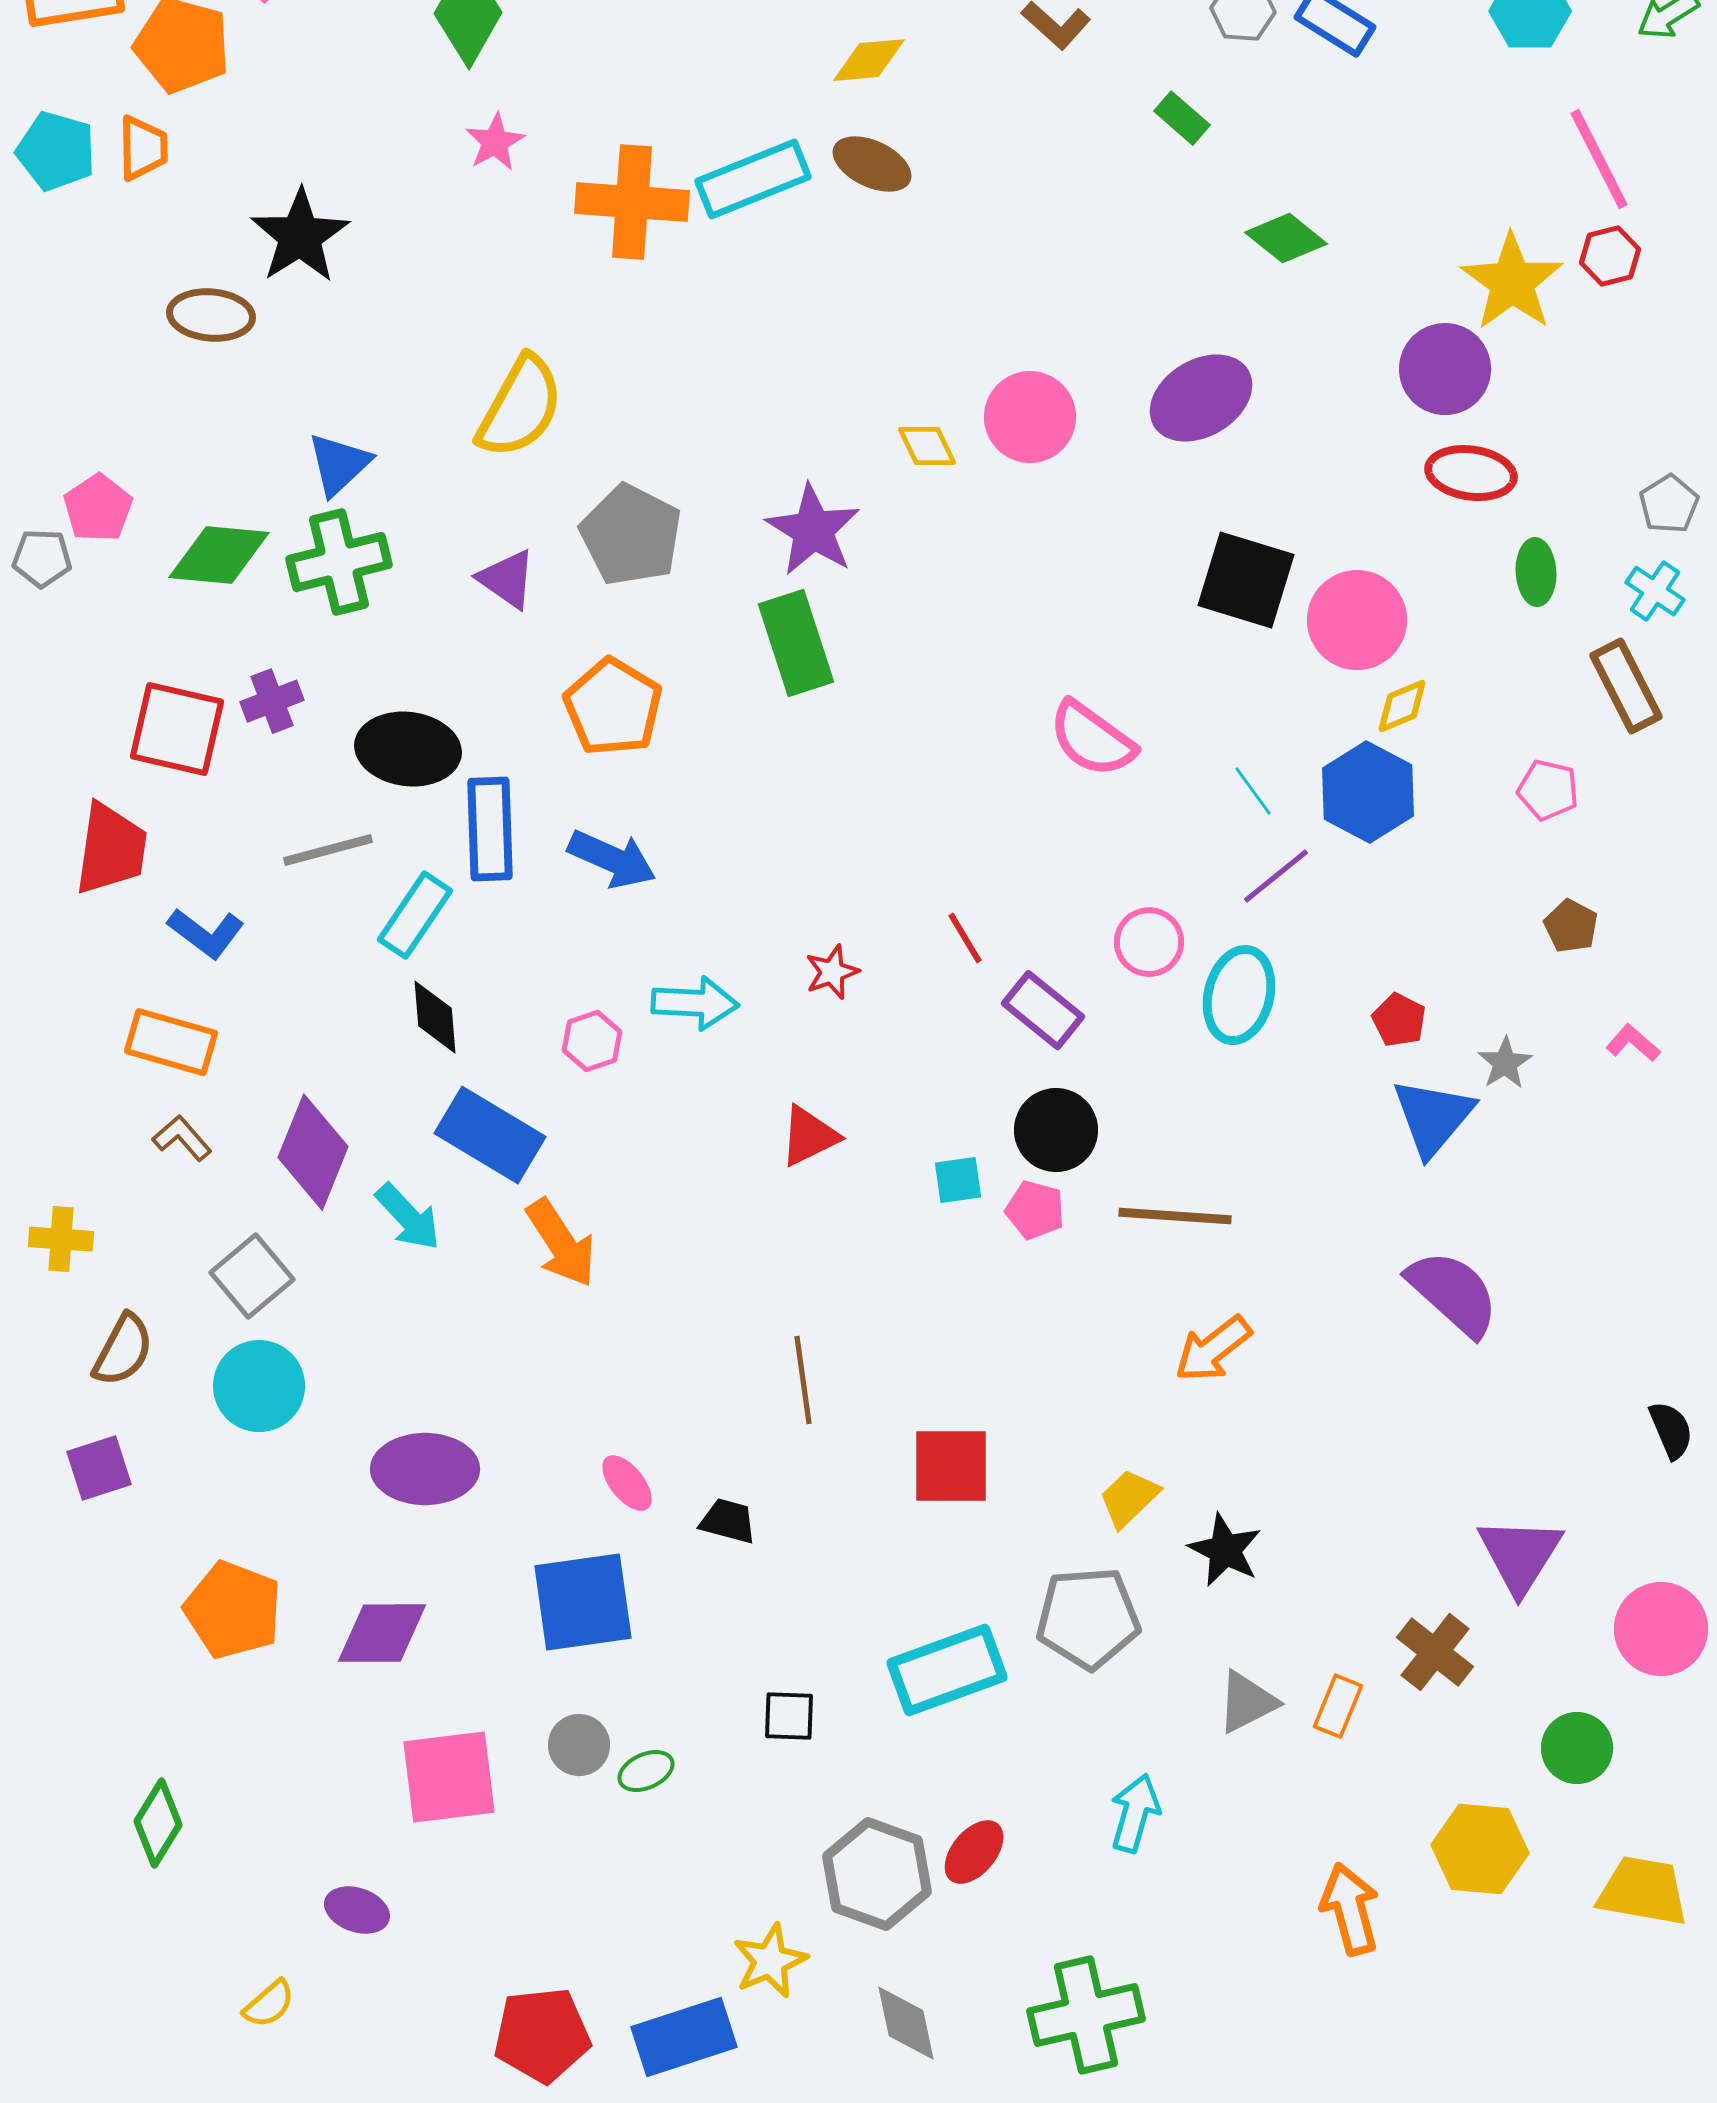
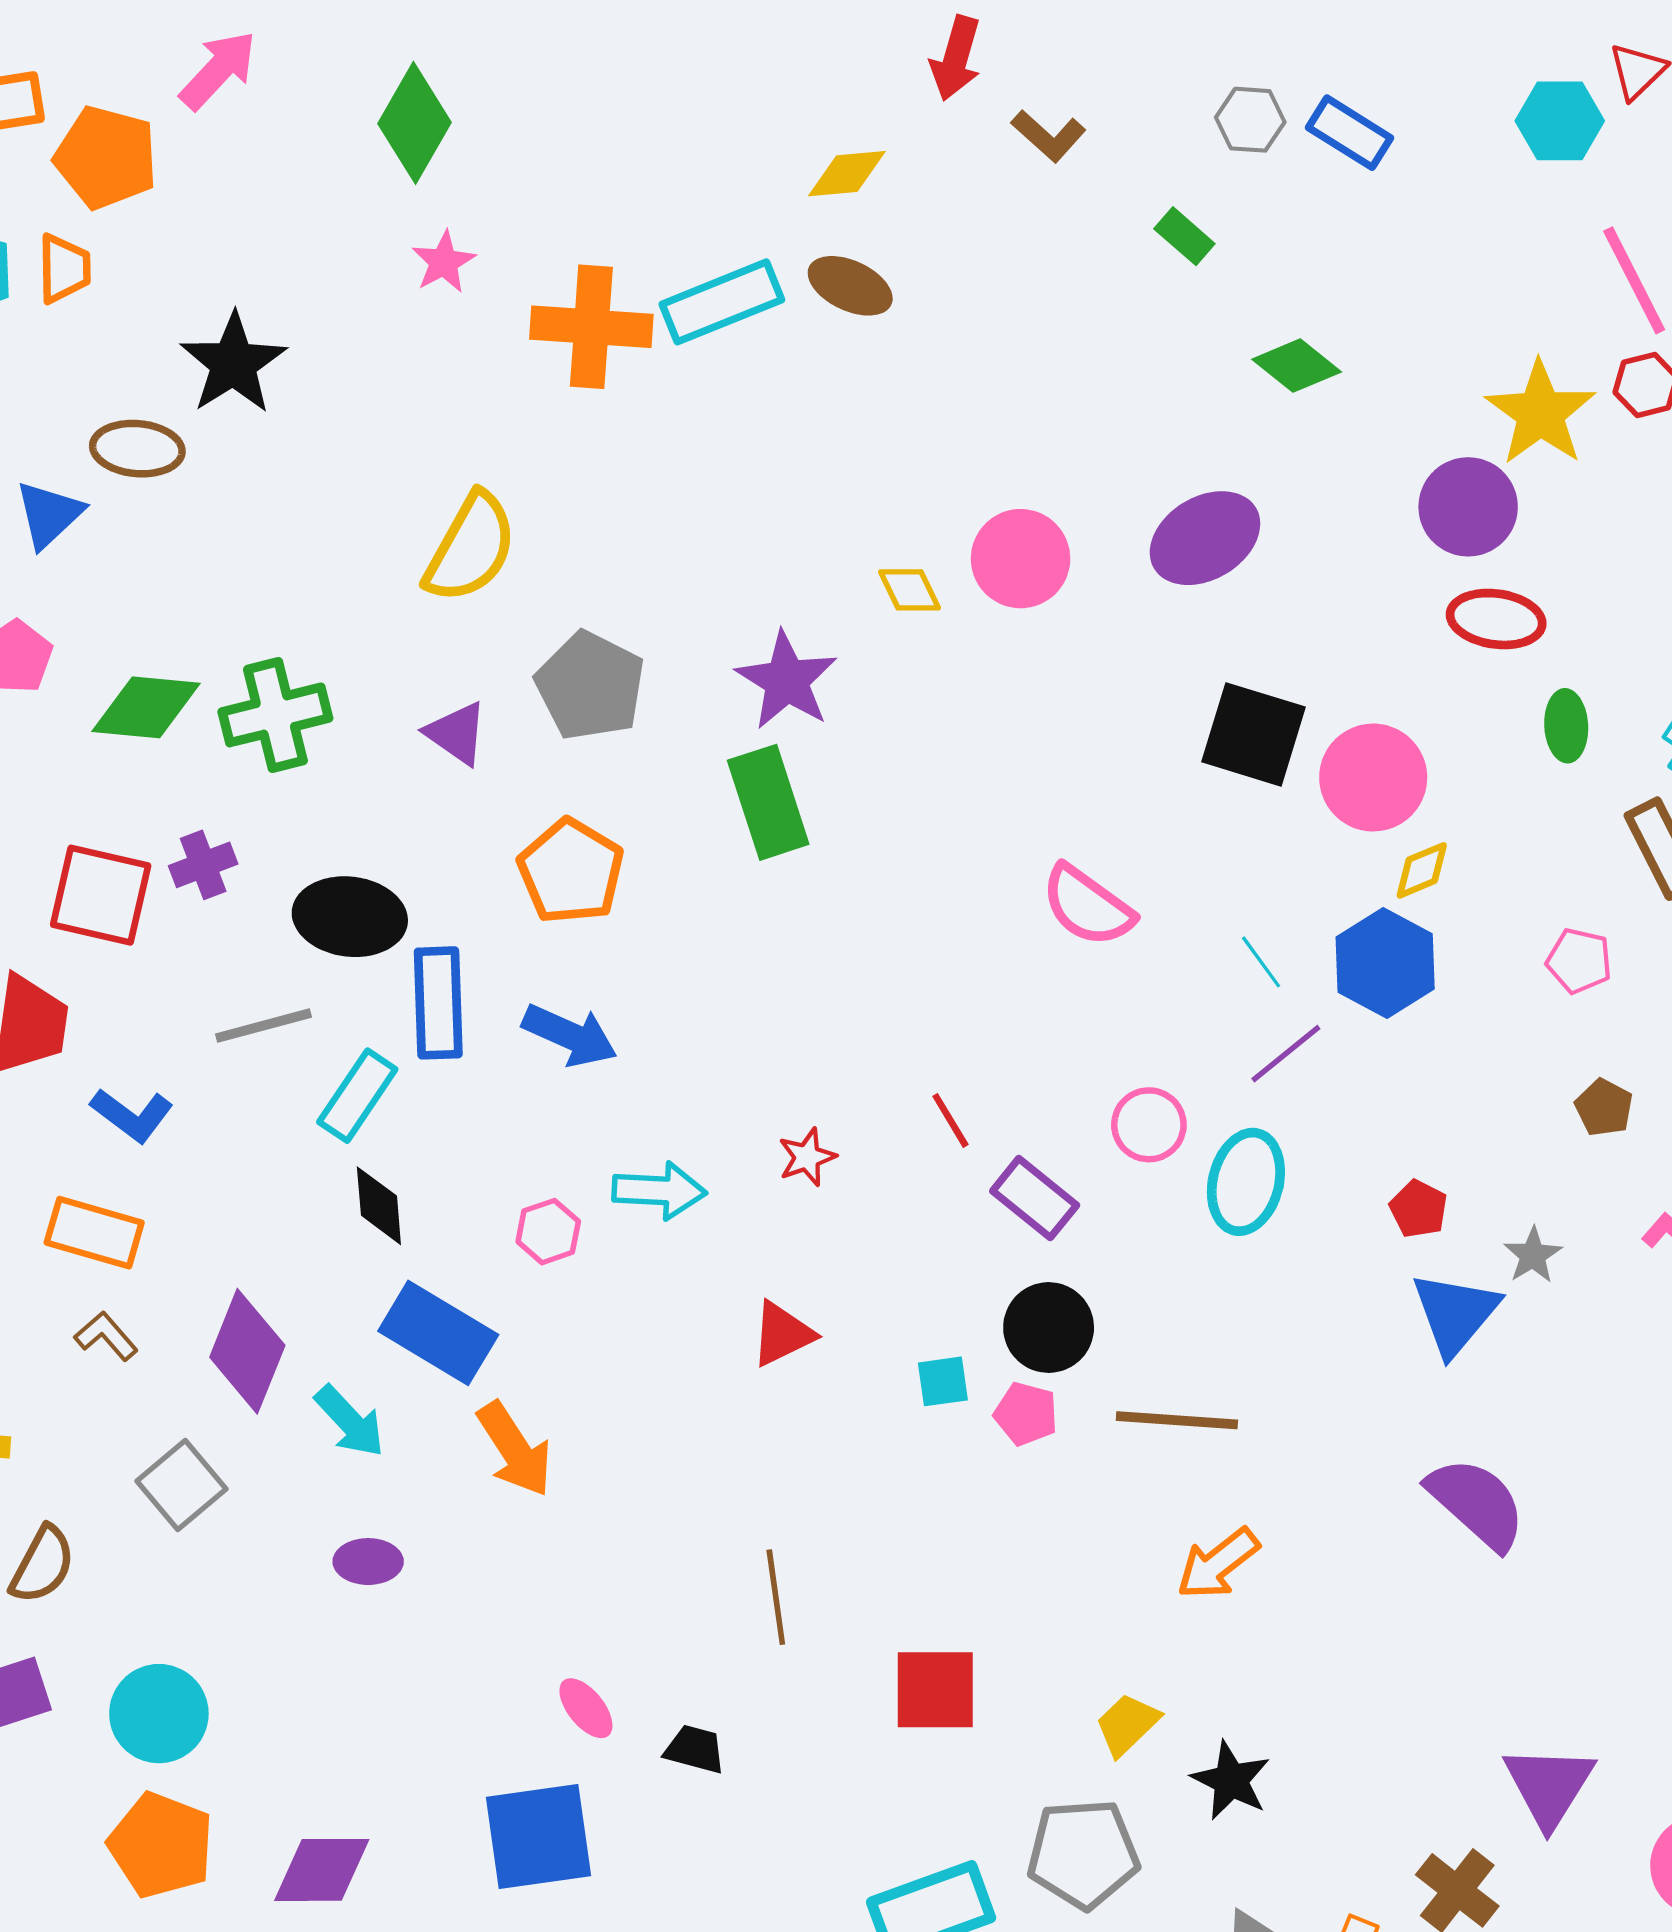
blue triangle: (339, 464) -> (49, 514), moved
cyan circle: (259, 1386) -> (159, 1714), moved
purple ellipse: (425, 1469) -> (368, 1562), moved, size x0.6

